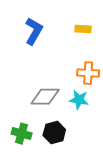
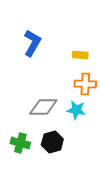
yellow rectangle: (83, 29) -> (80, 55), moved

